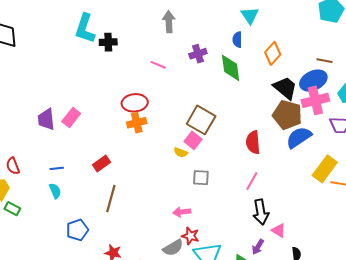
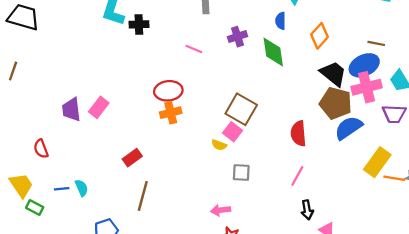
red semicircle: (13, 166) -> (41, 149), moved
blue line: (57, 168) -> (62, 189), moved
black arrow: (261, 212) -> (307, 210), size x0.7

